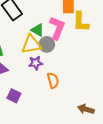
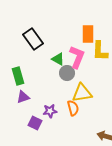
yellow triangle: (31, 44) -> (82, 93), moved
purple star: (36, 63) -> (50, 111), moved

